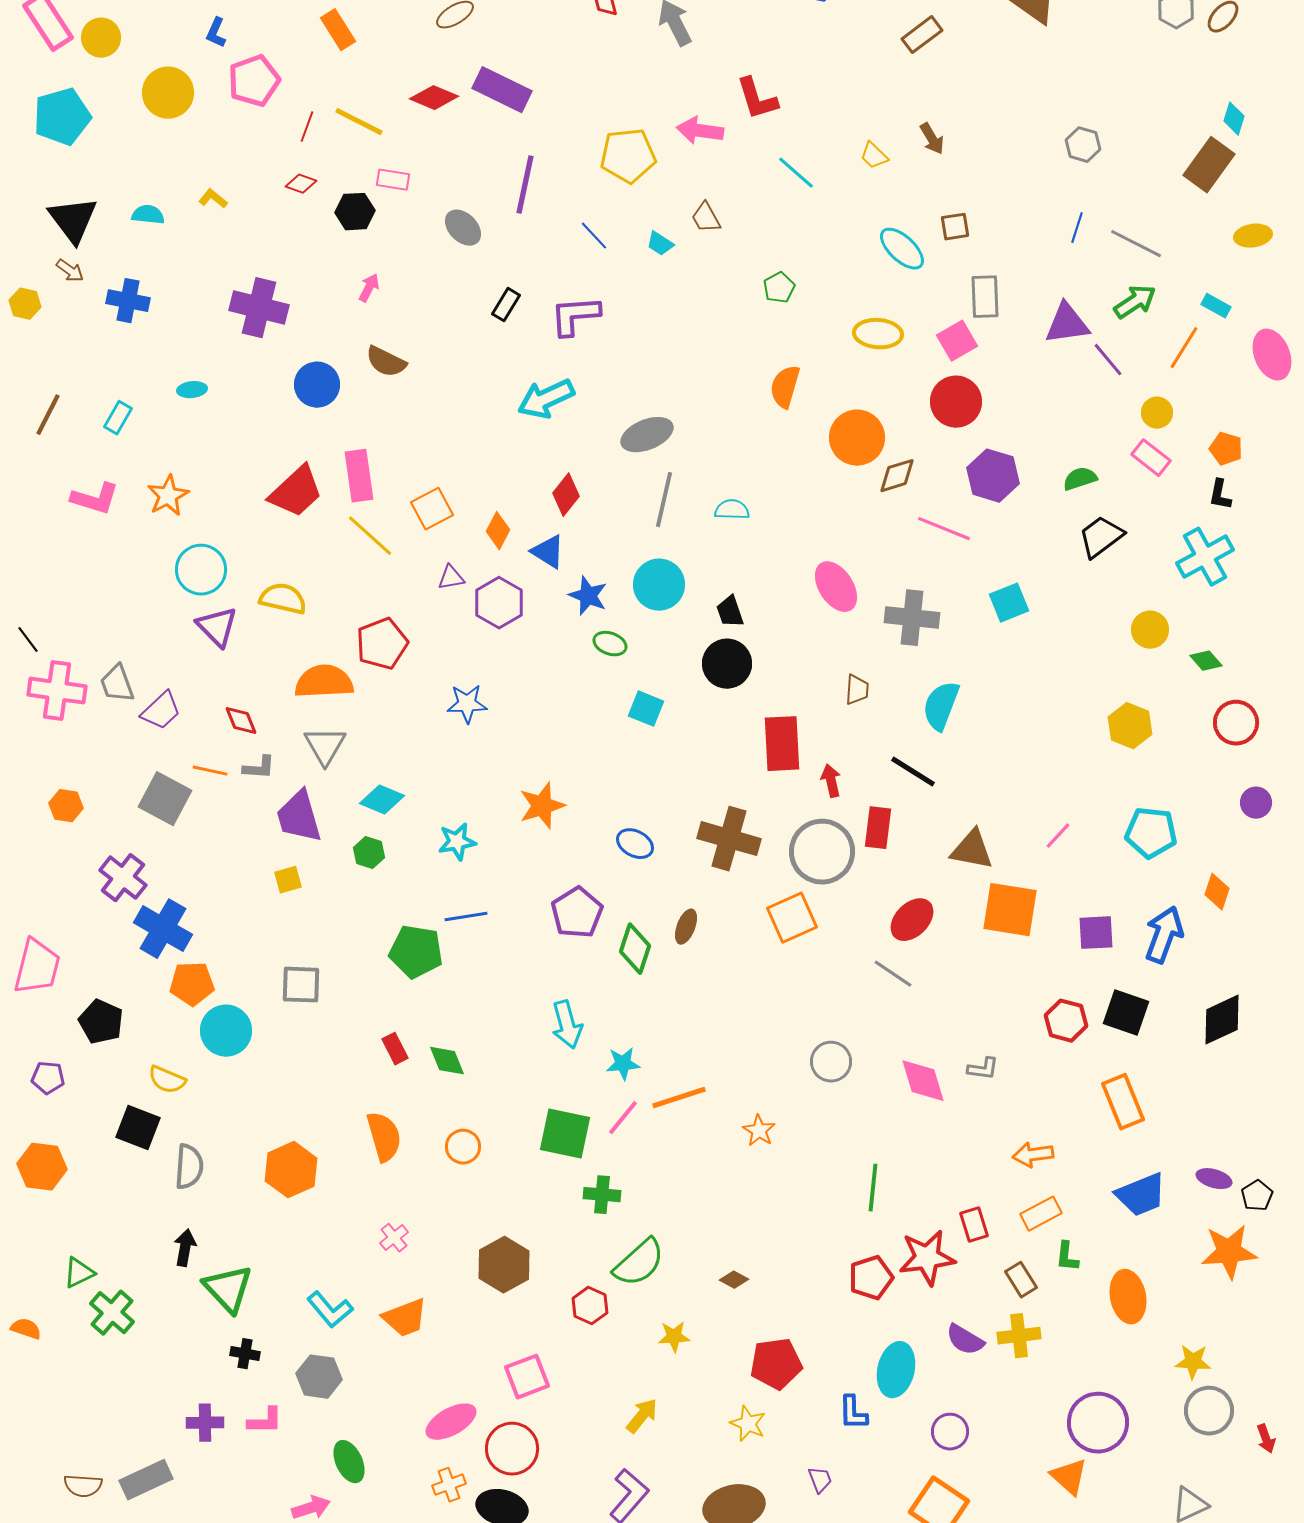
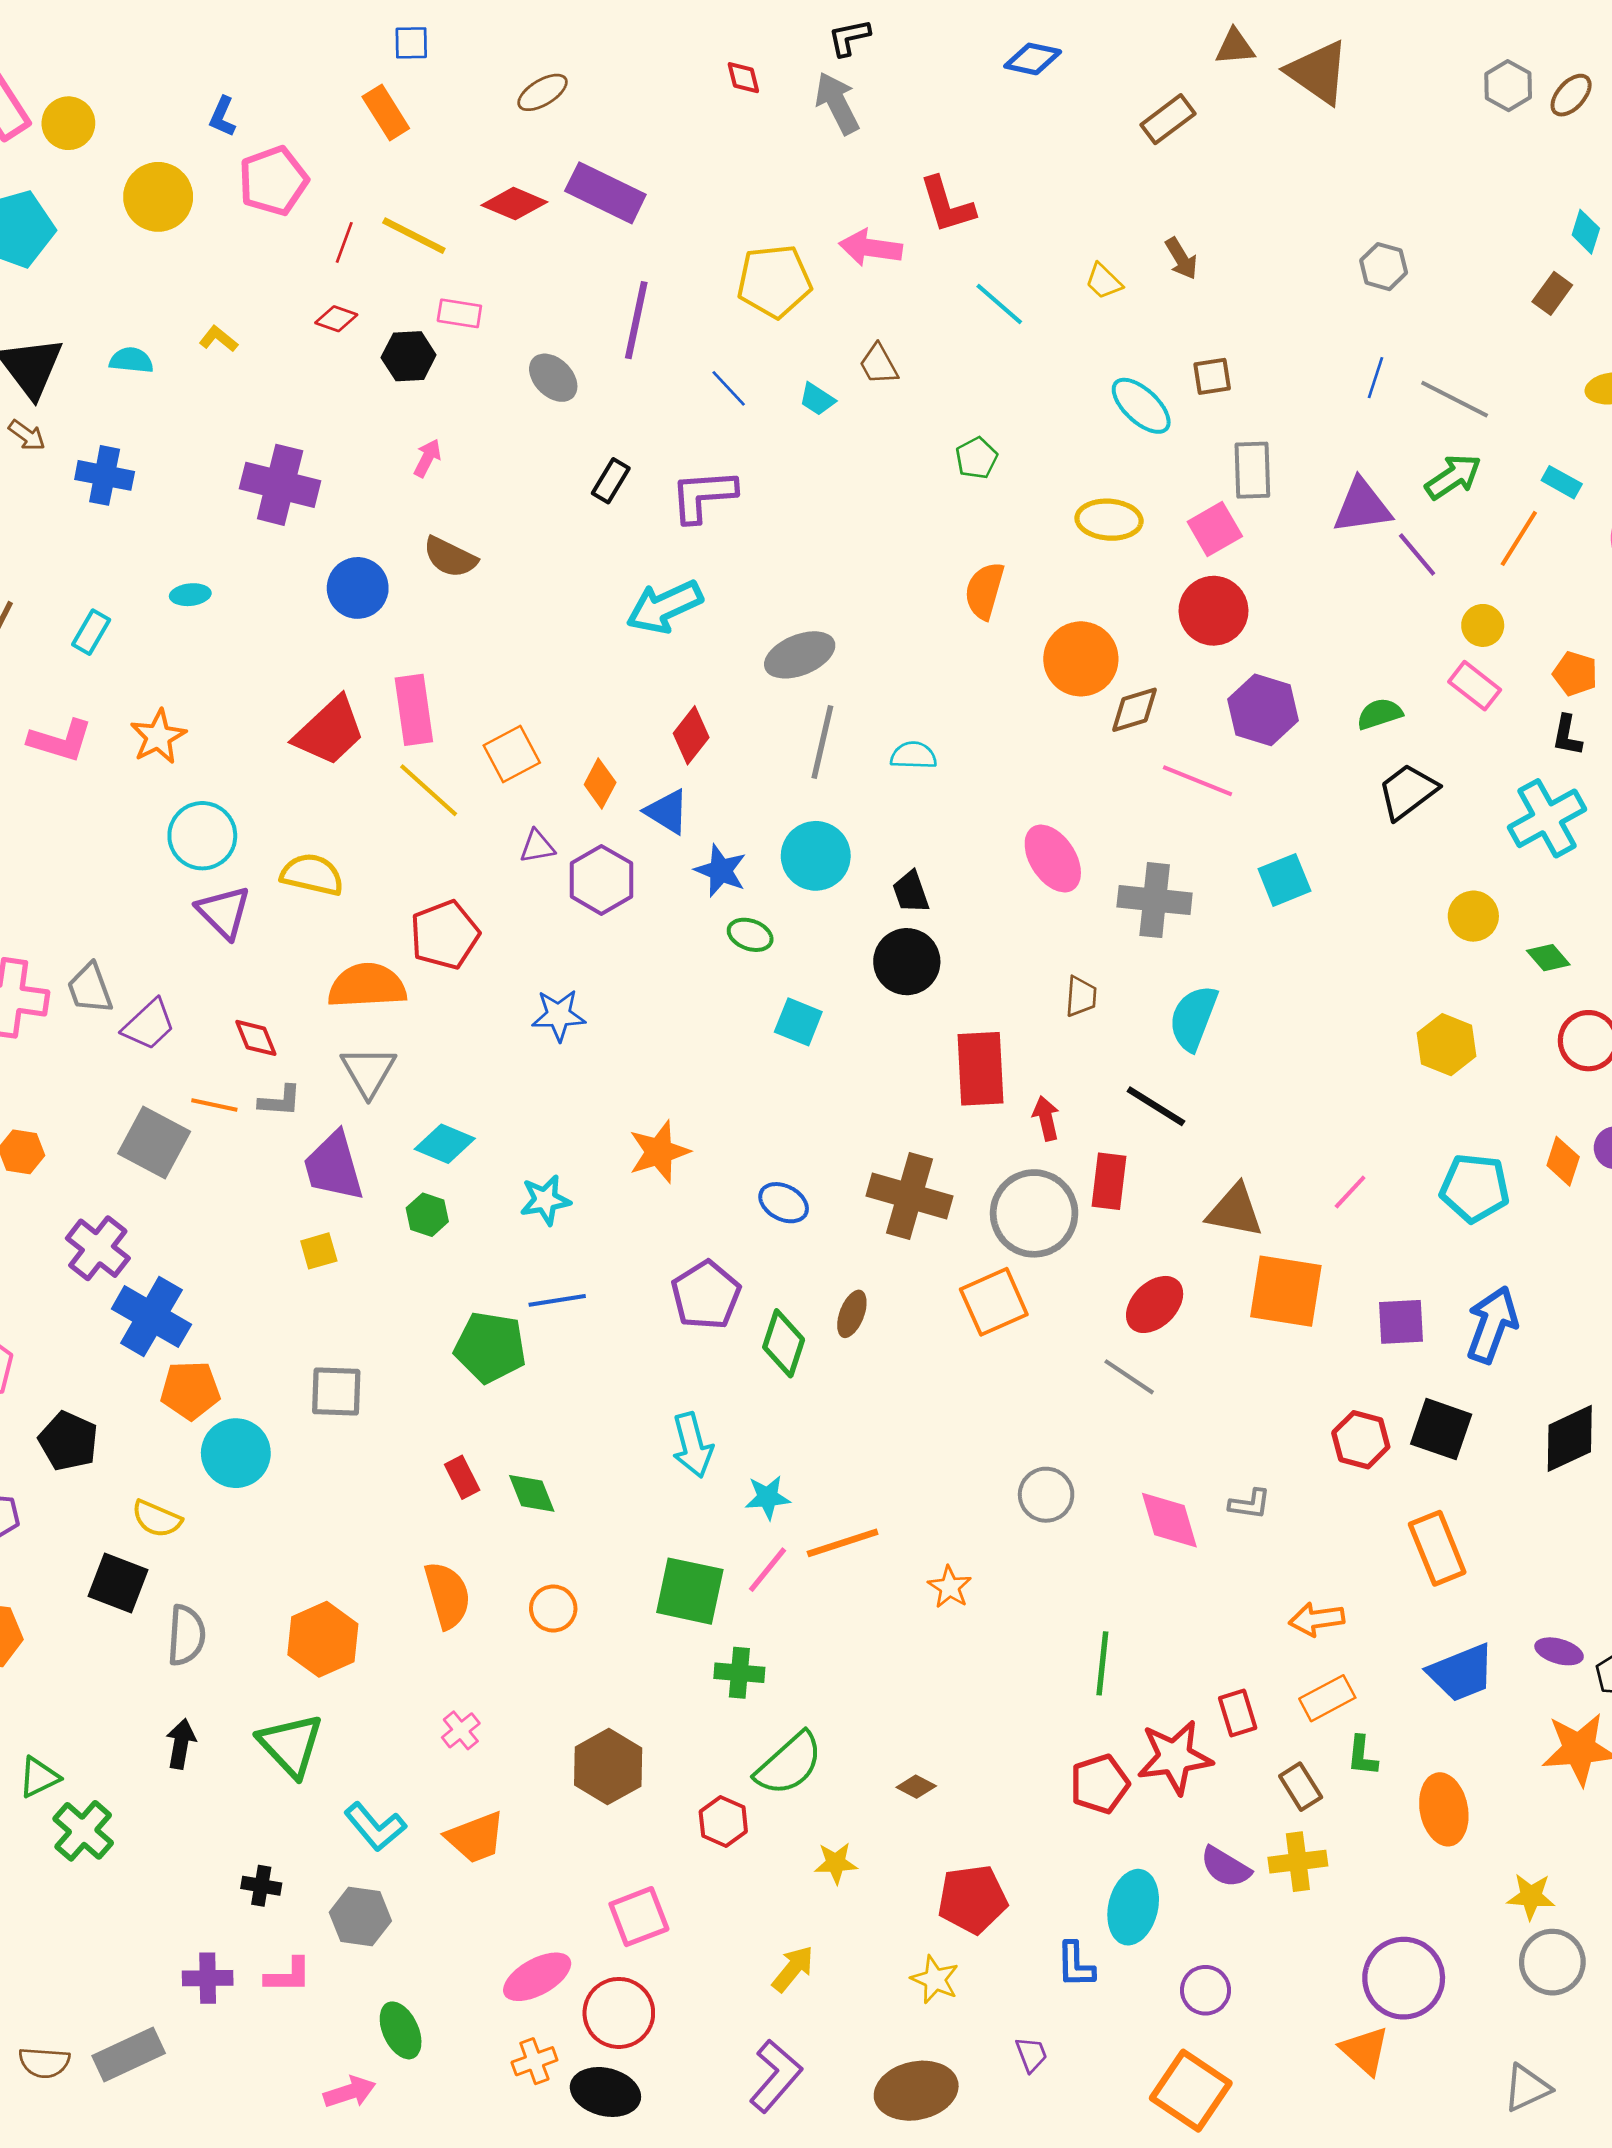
brown rectangle: (1209, 165) -> (1552, 293), size x0.6
orange diamond: (1217, 892) -> (1563, 1161), moved
green triangle: (228, 1289) -> (291, 1745), moved

